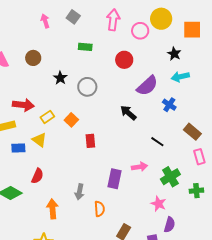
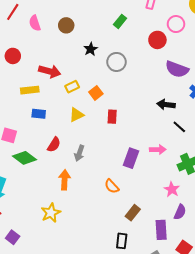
pink circle: (140, 31) -> (176, 24), moved
green rectangle: (85, 47) -> (120, 21), turned -64
purple semicircle: (147, 86) -> (177, 69), turned 55
black arrow: (128, 113) -> (166, 105), moved, turned -42
yellow triangle: (39, 140) -> (76, 115), moved, turned 49
gray arrow: (79, 192) -> (79, 153), moved
orange semicircle: (99, 209) -> (112, 186), turned 133

